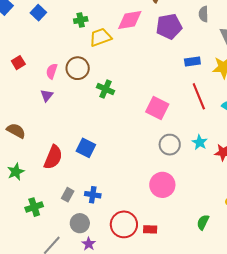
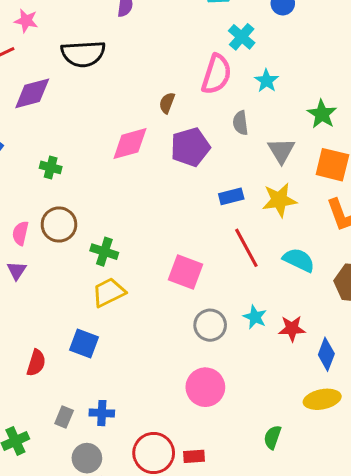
green cross: (81, 20) -> (51, 167), moved, turned 32
yellow trapezoid: (100, 37) -> (109, 292), moved
red semicircle: (53, 157) -> (36, 363), size x0.7

